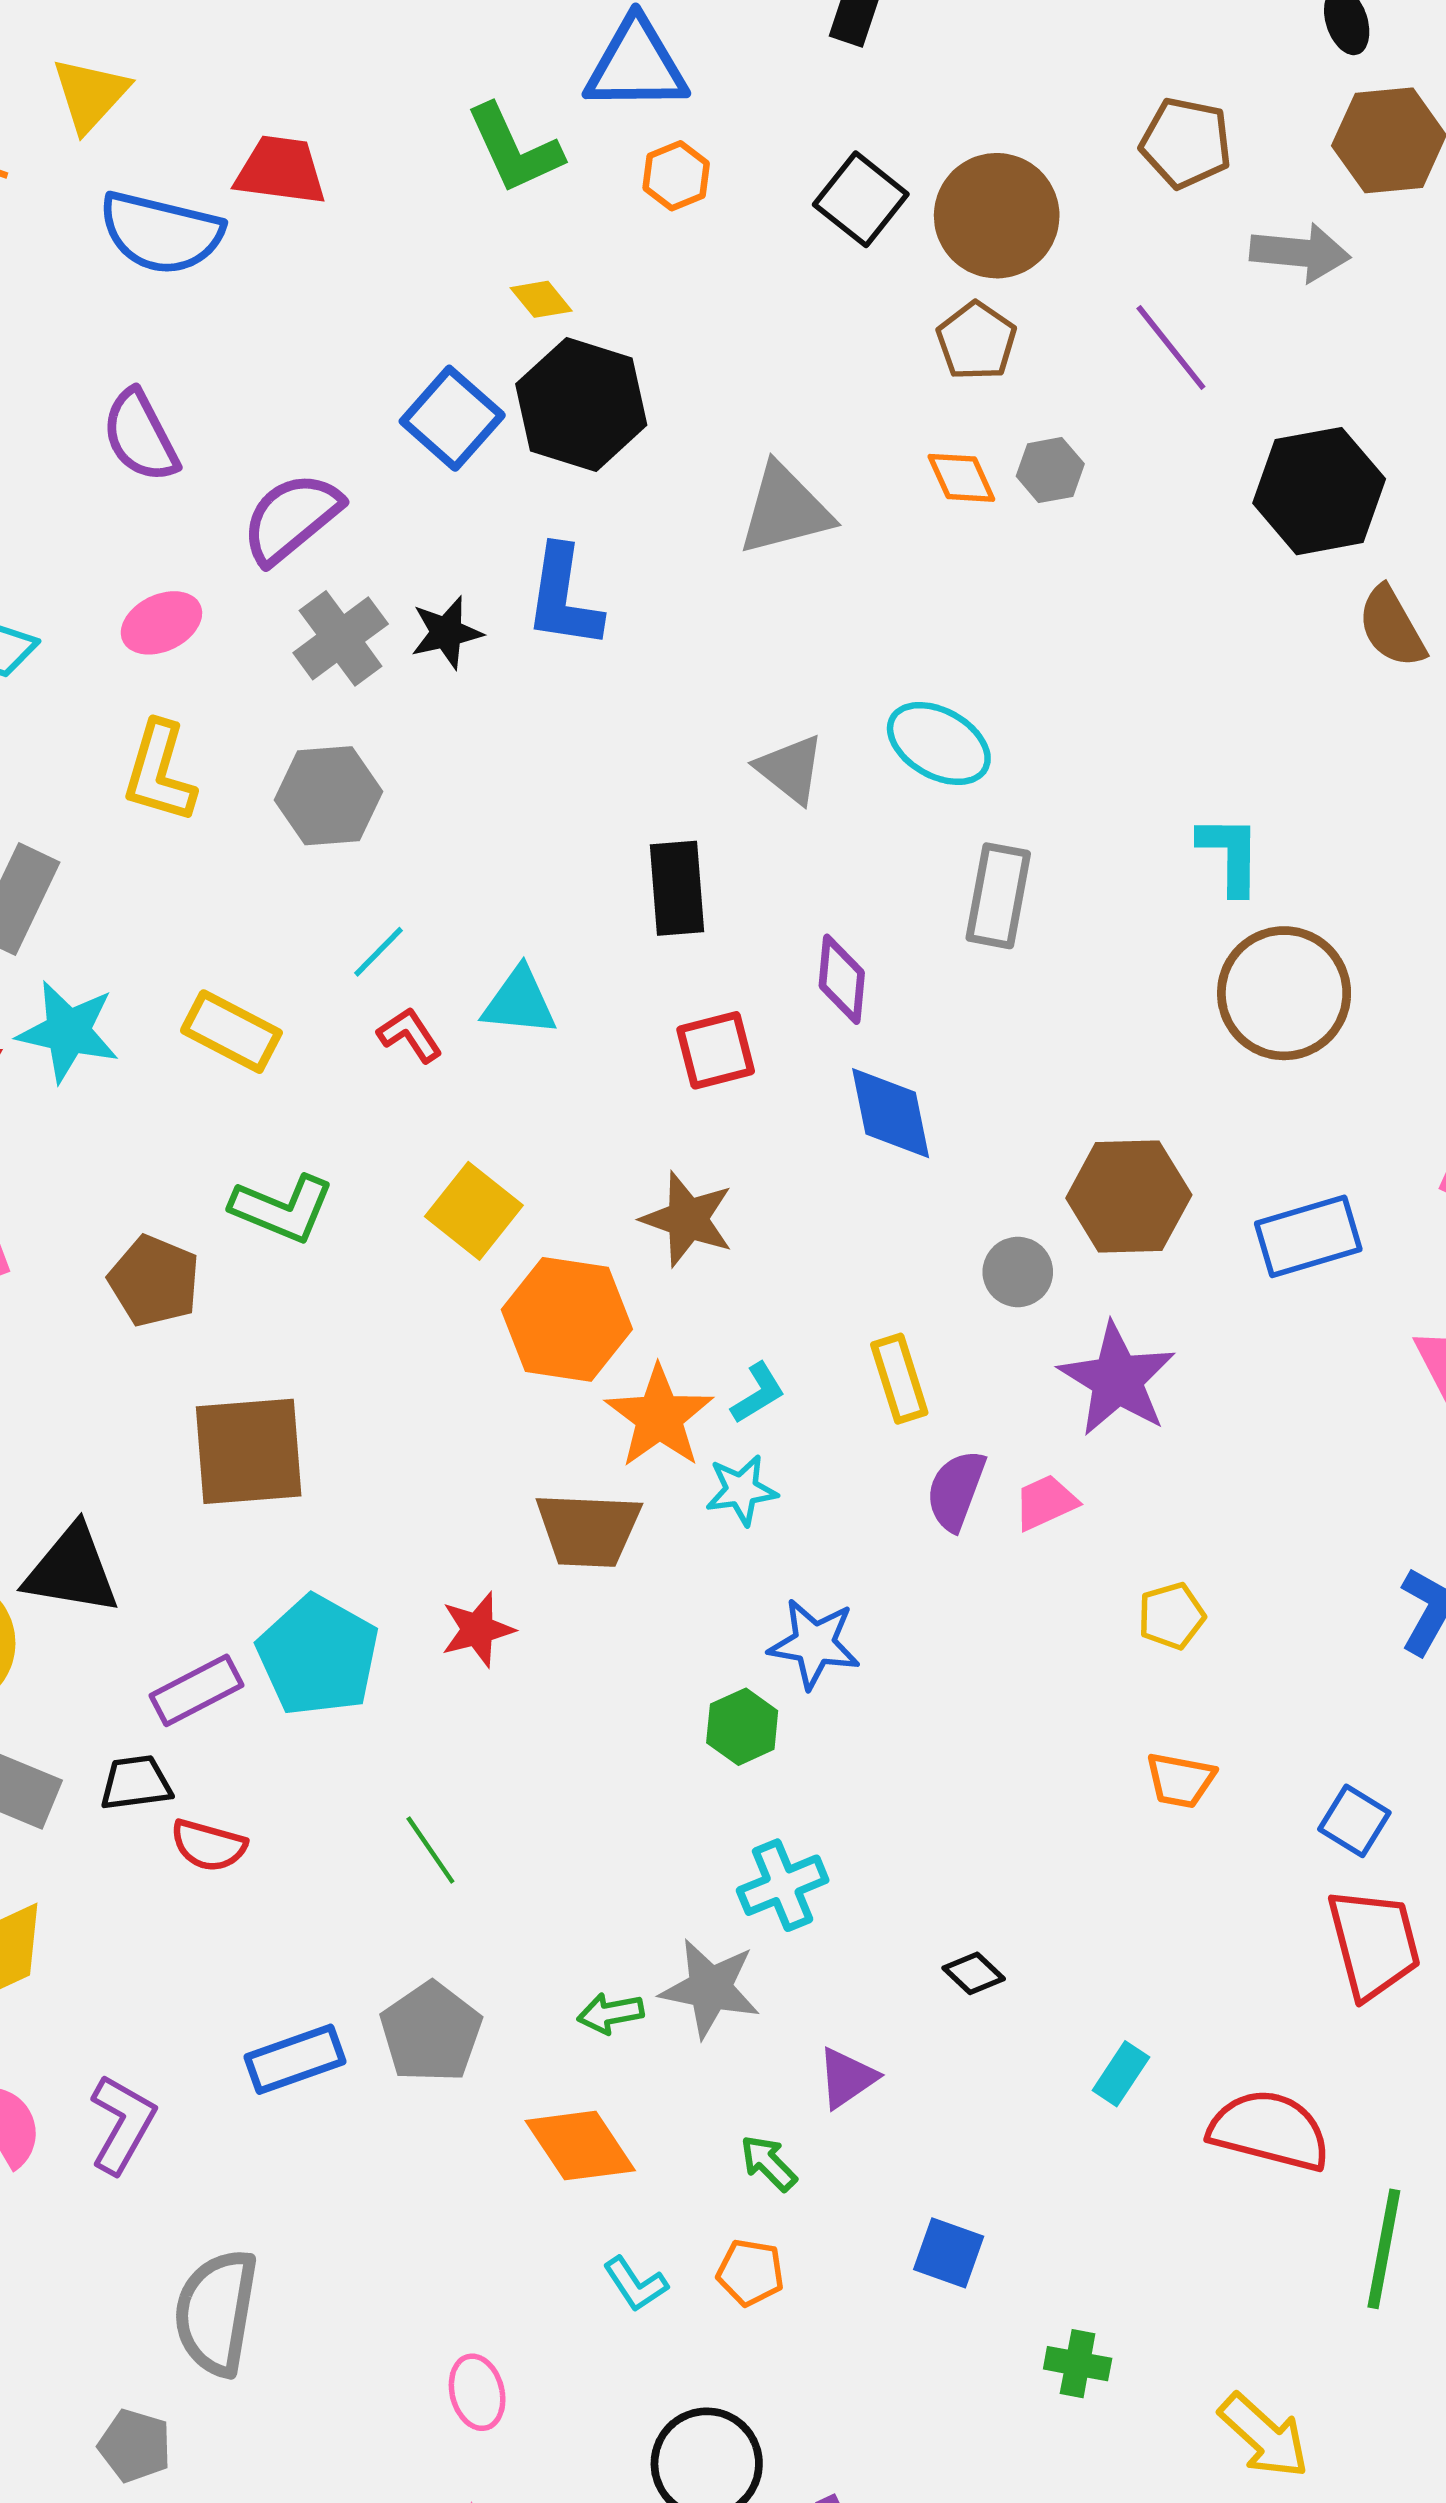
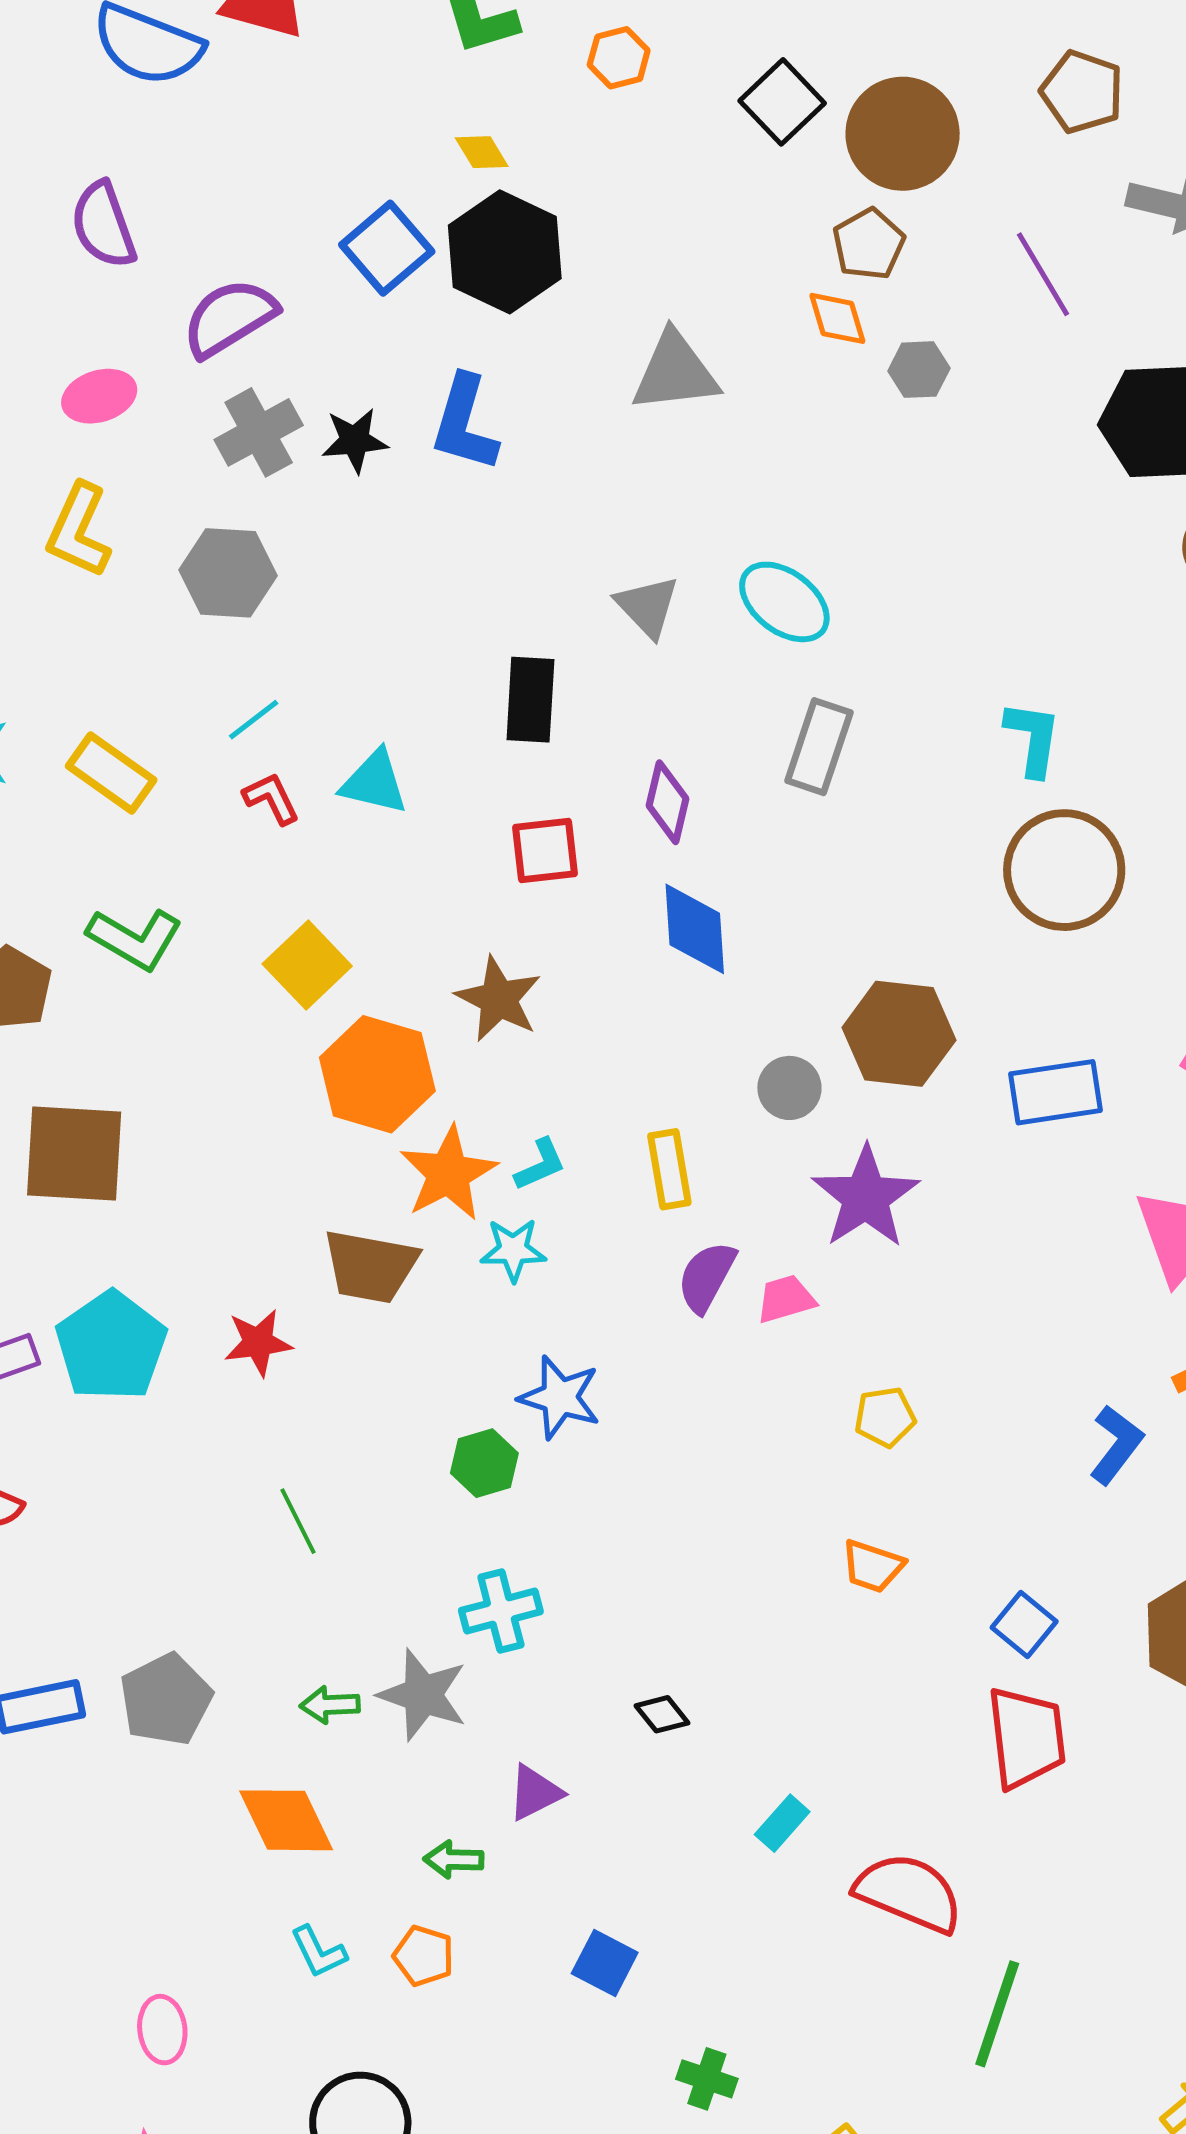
orange diamond: (961, 478) -> (837, 318), moved
green line: (430, 1850) -> (298, 1521), moved
green arrow: (769, 2163) -> (454, 1860), turned -52

